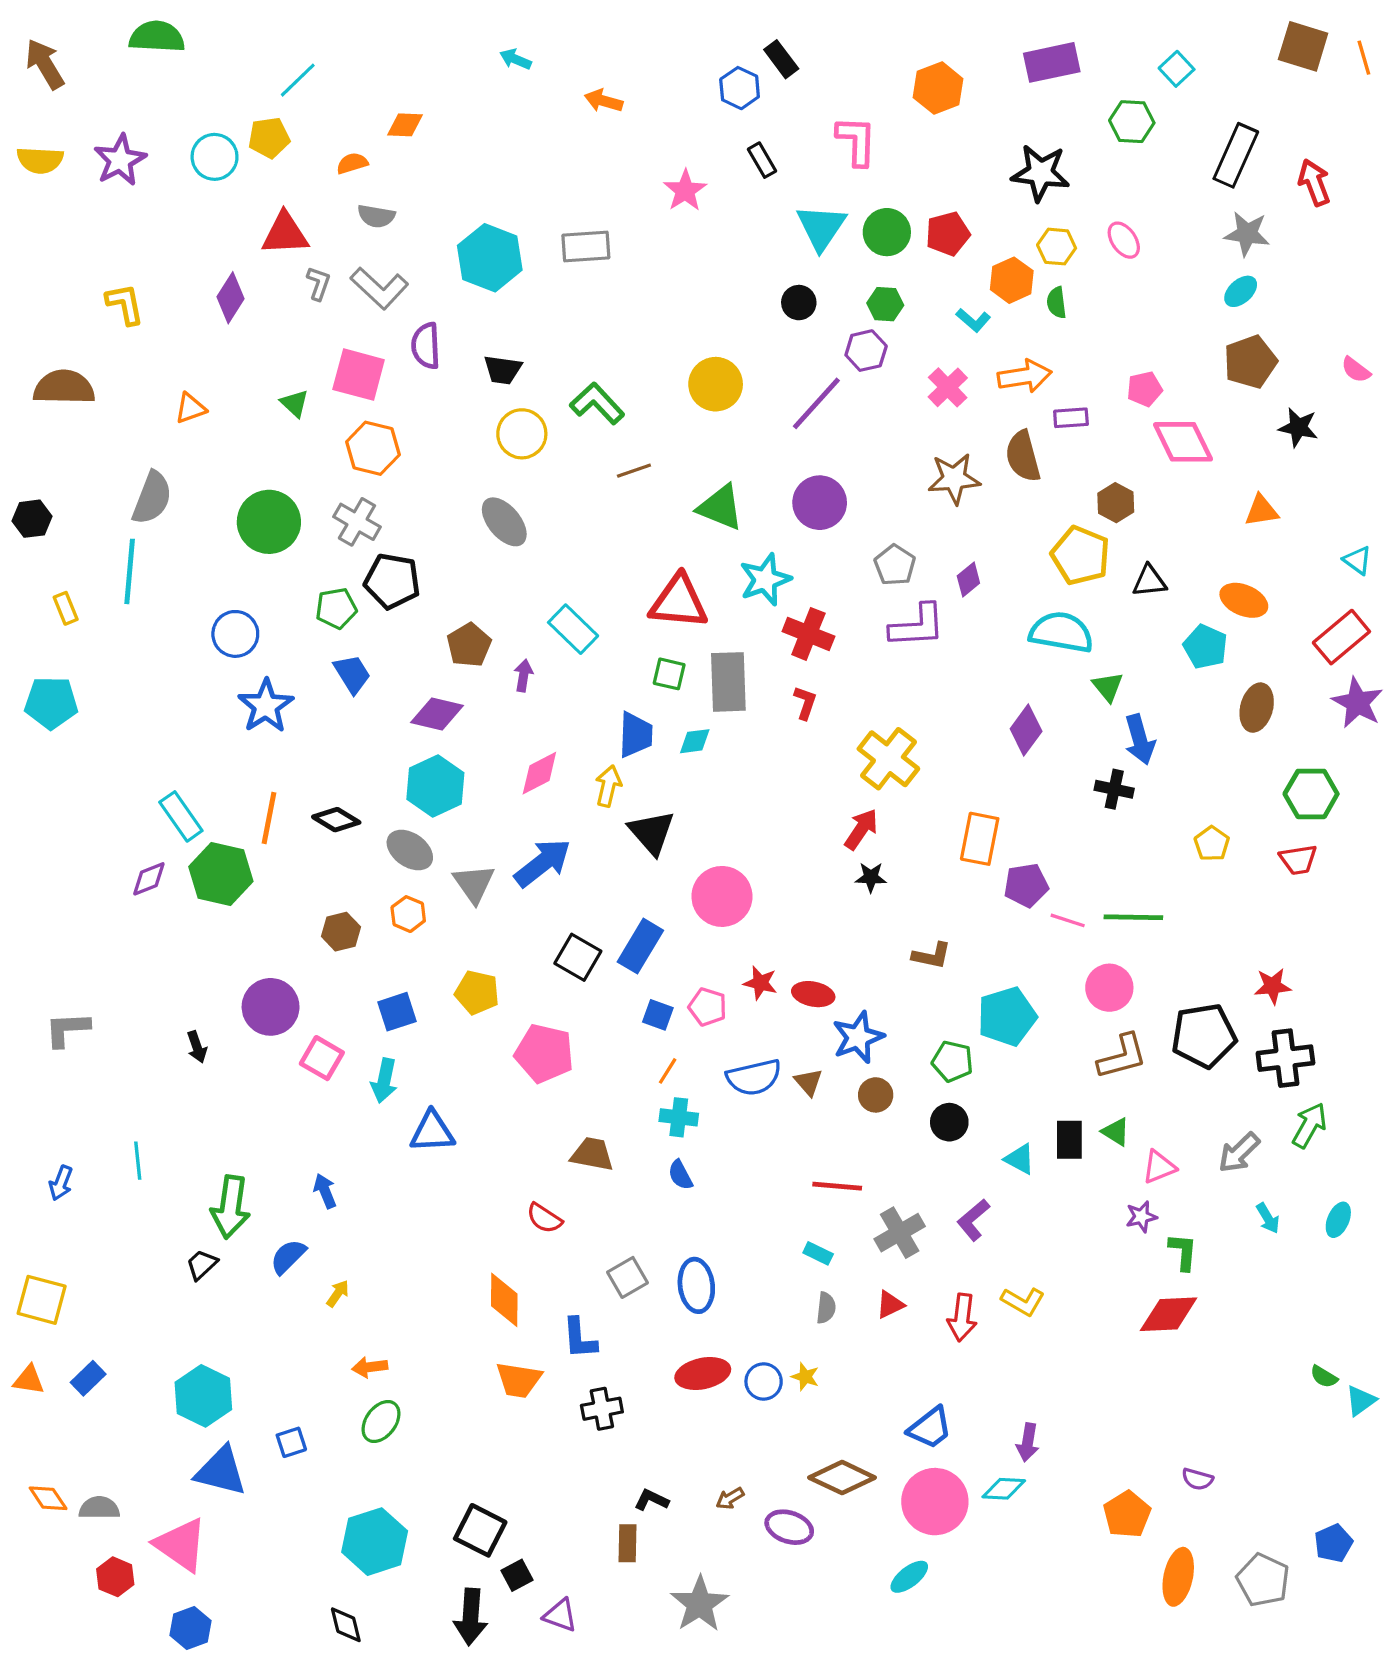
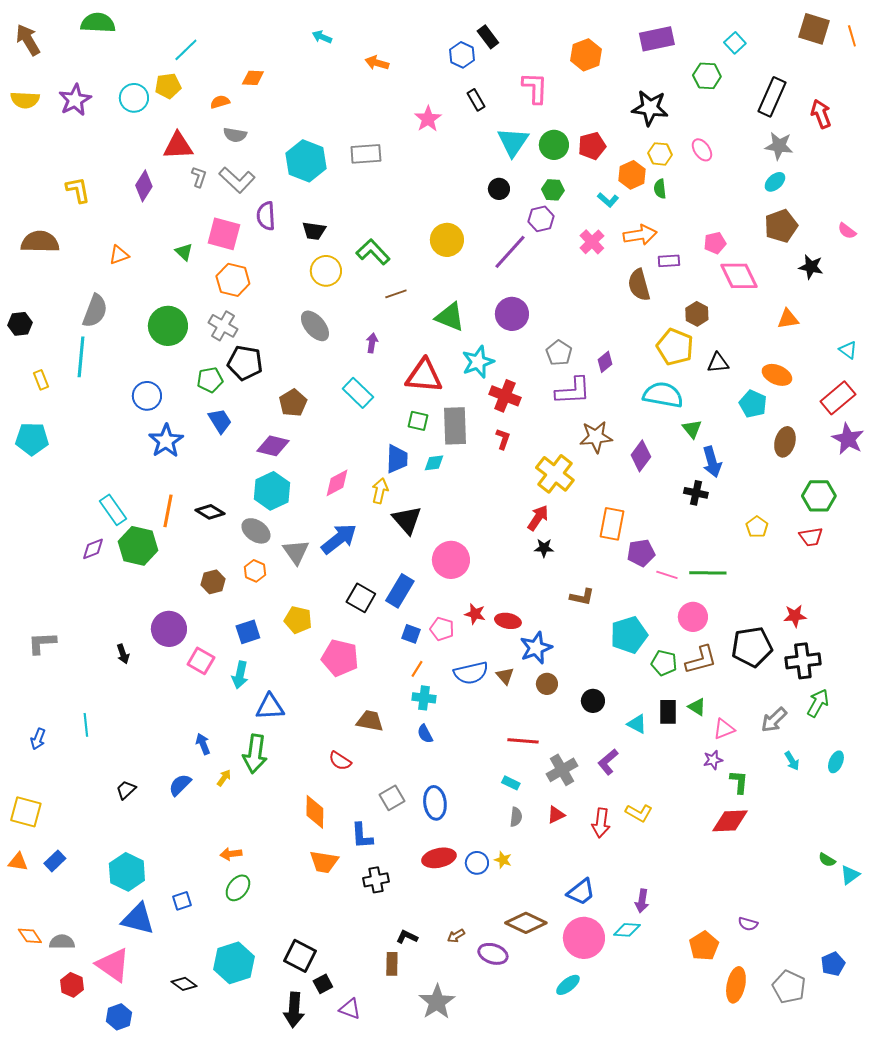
brown star: (954, 479) -> (596, 437), moved
purple arrow: (523, 676) -> (372, 343), moved
green pentagon: (952, 1061) -> (664, 663), moved
green arrow: (231, 1207) -> (255, 754), moved
yellow arrow: (338, 1293) -> (224, 778), moved
black diamond: (346, 1625) -> (184, 984), moved, turned -40

